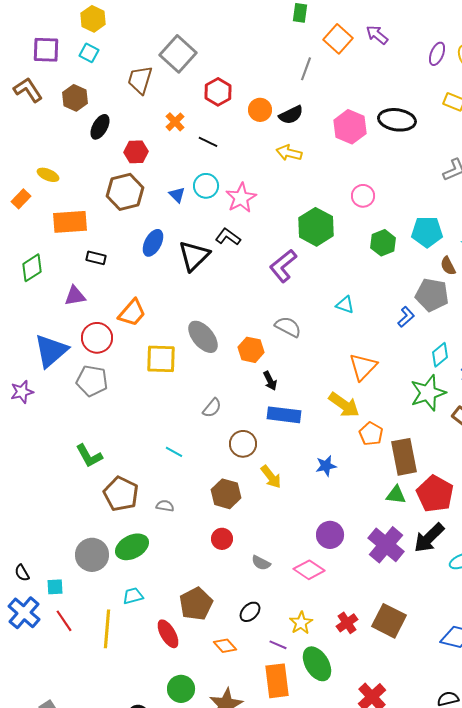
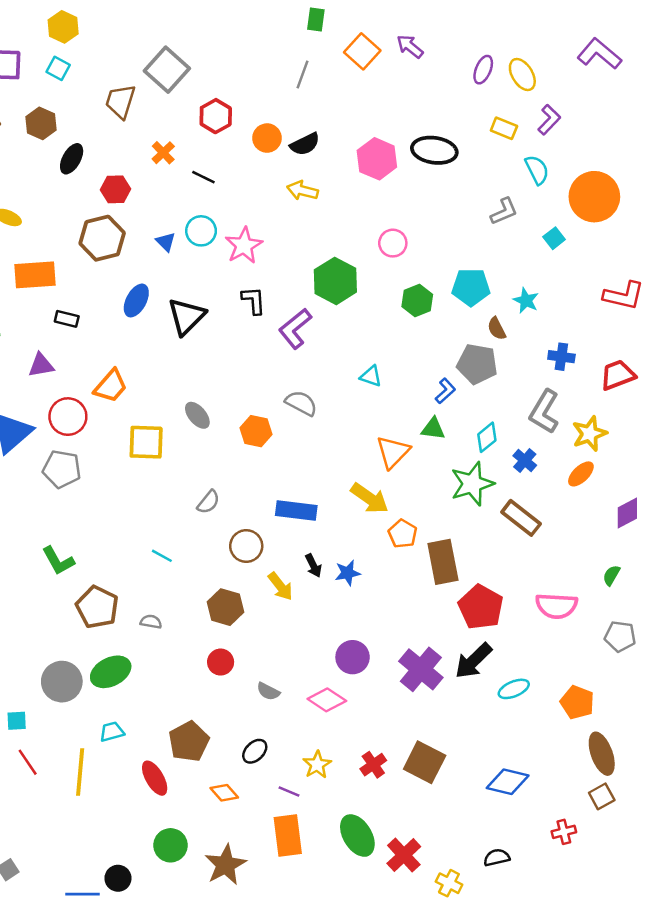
gray line: (306, 69) -> (302, 75), moved
black L-shape: (228, 237) -> (254, 300), moved, turned 50
gray ellipse: (203, 337) -> (197, 415), size x0.7
black arrow: (270, 381) -> (313, 566), moved
green triangle: (396, 495) -> (433, 429), moved
green ellipse: (317, 664) -> (357, 836), moved

